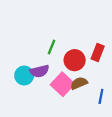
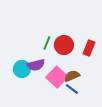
red circle: (75, 60) -> (64, 45), moved
blue line: (101, 96) -> (72, 89), moved, turned -64

